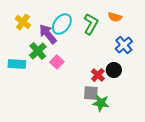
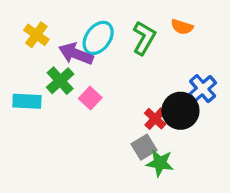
purple arrow: (48, 34) -> (76, 54), turned -30
blue cross: (124, 45) -> (203, 89), moved
black circle: (114, 70) -> (180, 111), size x1.5
gray square: (91, 93) -> (144, 147), turned -35

